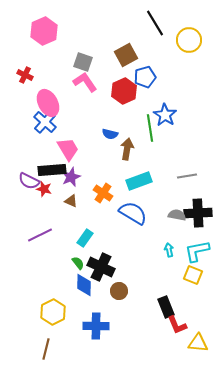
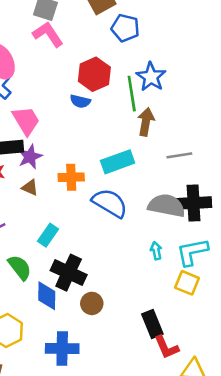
blue pentagon: (145, 77) -> (125, 28), turned 30
red hexagon: (124, 91) -> (94, 74), moved
brown arrow: (127, 149) -> (146, 122), moved
orange cross: (103, 193) -> (71, 177), turned -36
gray semicircle: (177, 215) -> (166, 206), size x1.6
green semicircle: (78, 263) -> (20, 267), moved, size x1.5

